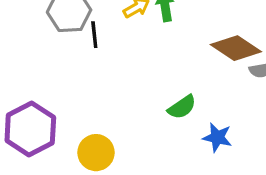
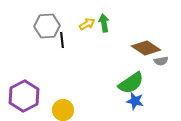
green semicircle: (182, 107) -> (131, 83), moved, size x1.5

